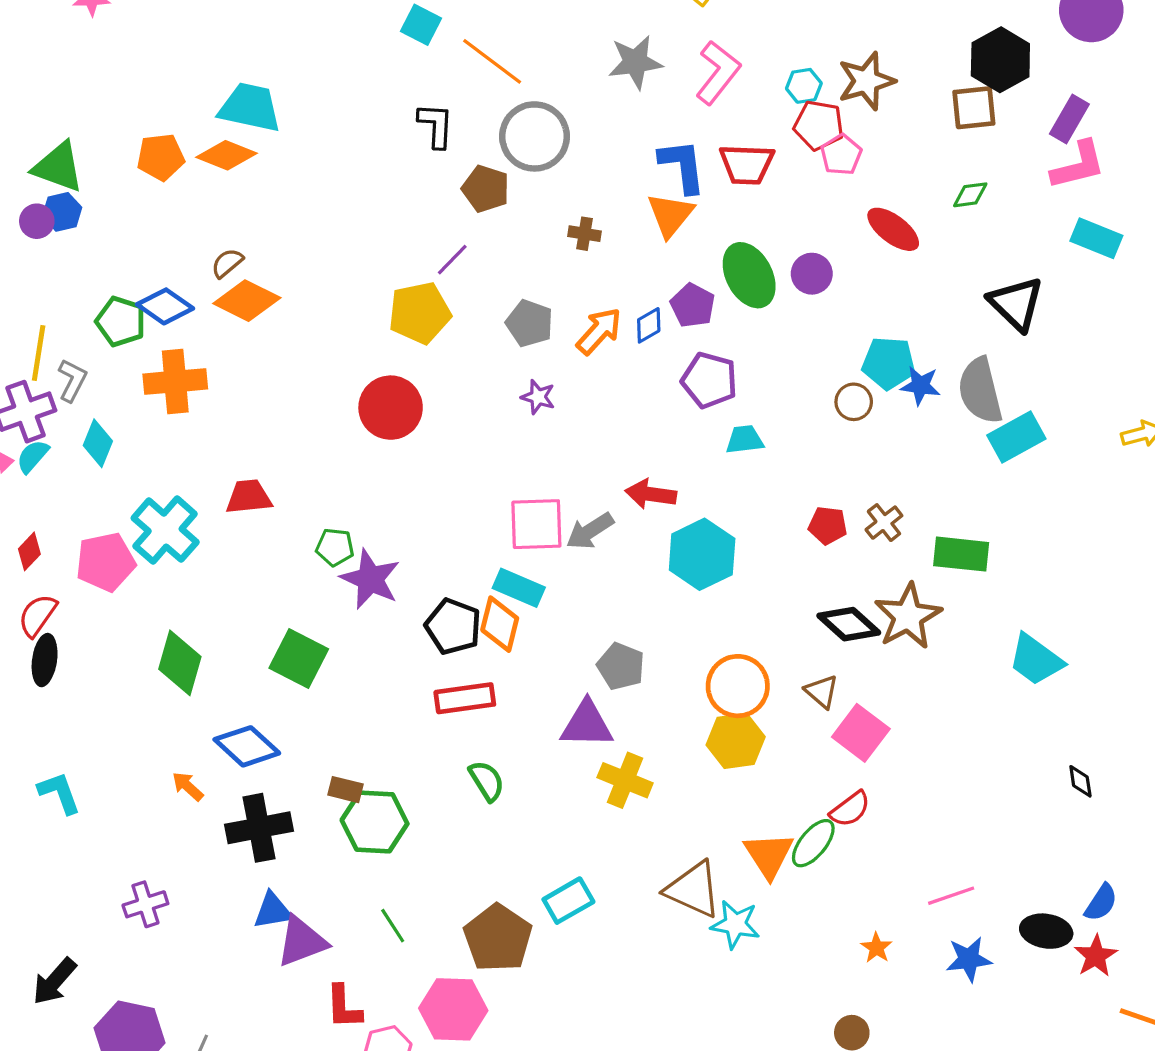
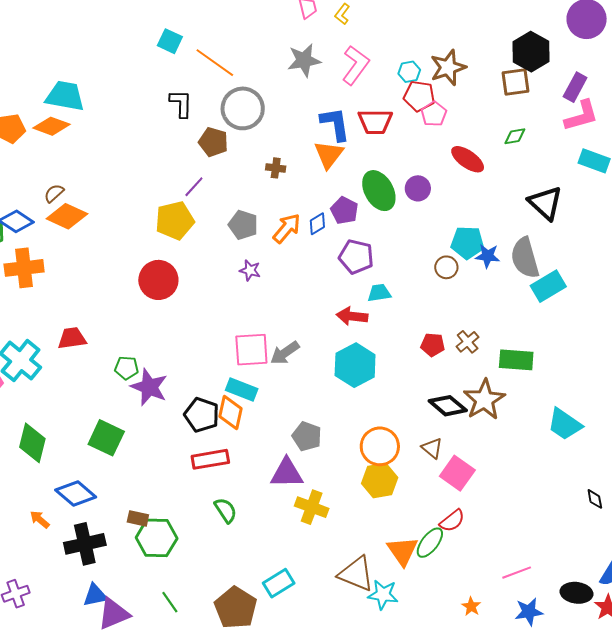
red arrow: (651, 494) -> (352, 316), moved

